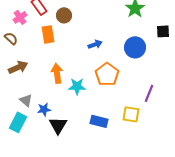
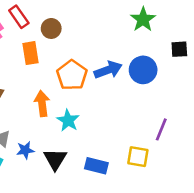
blue arrow: (95, 44) -> (108, 70), moved, size x1.5
orange pentagon: (107, 74) -> (72, 75), moved
cyan star: (77, 86) -> (68, 120), turned 30
black triangle: (58, 125) -> (55, 159), moved

